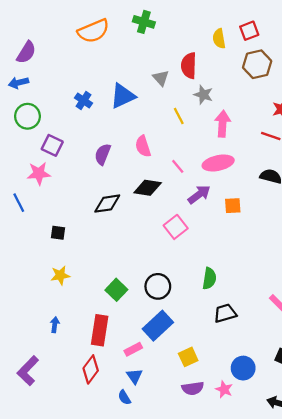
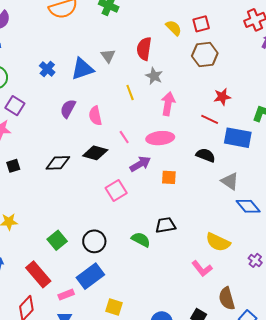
yellow semicircle: (219, 39) -> (174, 28), turned 138
gray triangle: (161, 78) -> (108, 56), moved
purple semicircle: (103, 154) -> (68, 109), moved
black square: (58, 233) -> (13, 166), moved, turned -32
green semicircle: (209, 278) -> (141, 240), turned -78
black trapezoid: (225, 313) -> (166, 225), moved
red rectangle: (100, 330) -> (38, 274), turned -56
yellow square: (188, 357) -> (114, 307), turned 36

